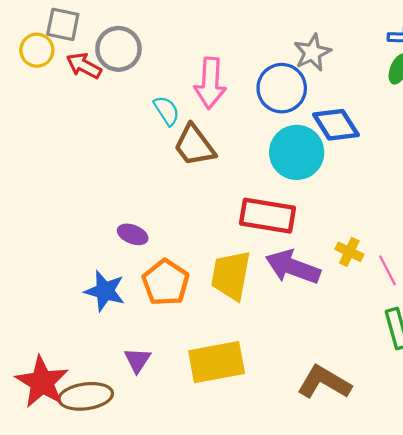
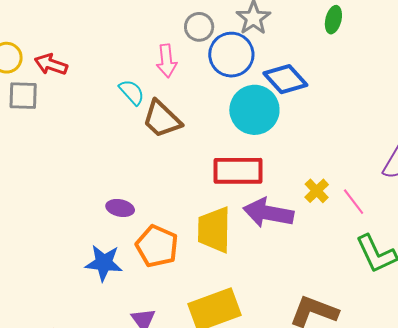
gray square: (63, 24) -> (23, 96), moved
gray circle: (118, 49) -> (199, 27), moved, size x0.7
pink arrow: (210, 83) -> (167, 61), size x0.7
yellow cross: (349, 252) -> (317, 191), turned 30

